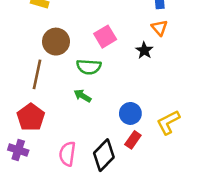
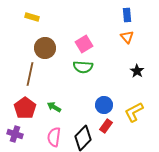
black star: (144, 50) -> (137, 71), moved
green semicircle: (89, 67) -> (83, 67), moved
green arrow: (82, 96) -> (54, 107), moved

